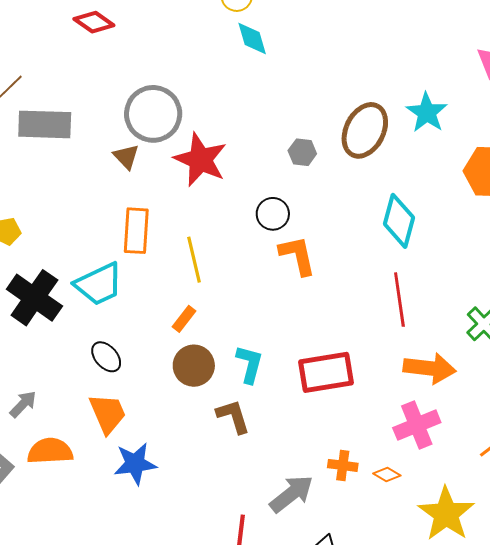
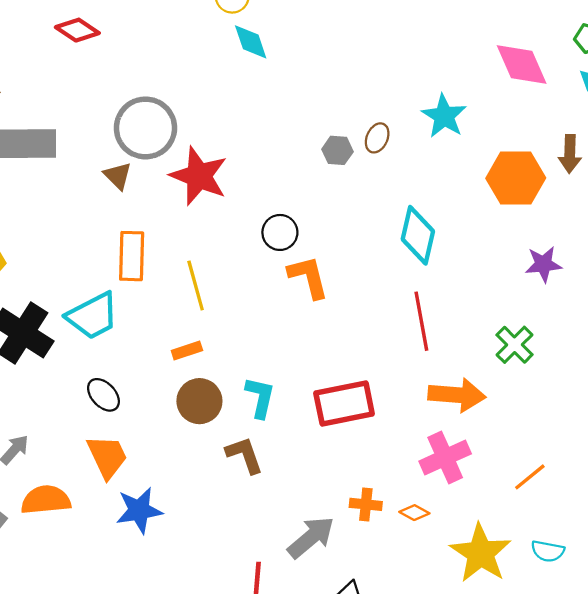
brown ellipse: (365, 130) -> (377, 138), size x0.5
gray hexagon: (302, 152) -> (337, 150), moved
orange rectangle: (184, 319) -> (187, 350), turned 36

